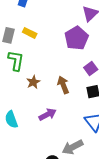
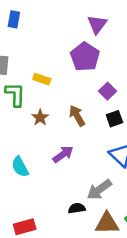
yellow rectangle: (30, 33) -> (42, 79), moved

